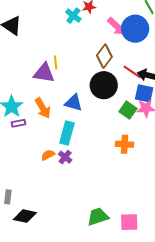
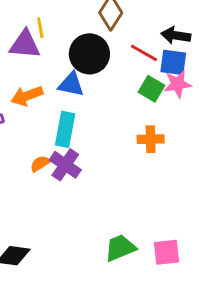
red line: (132, 72) -> (144, 53), moved
black circle: (104, 85) -> (89, 54), moved
orange arrow: (43, 108) -> (27, 96), turned 105
purple cross: (65, 157) -> (65, 165), size x1.5

